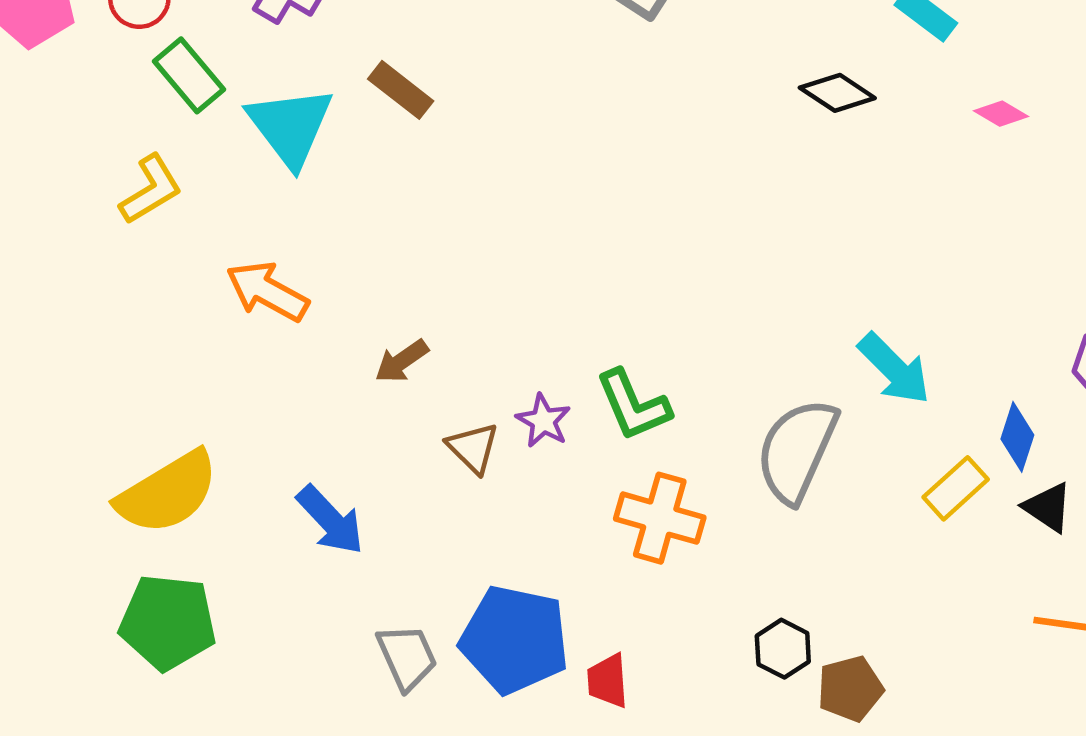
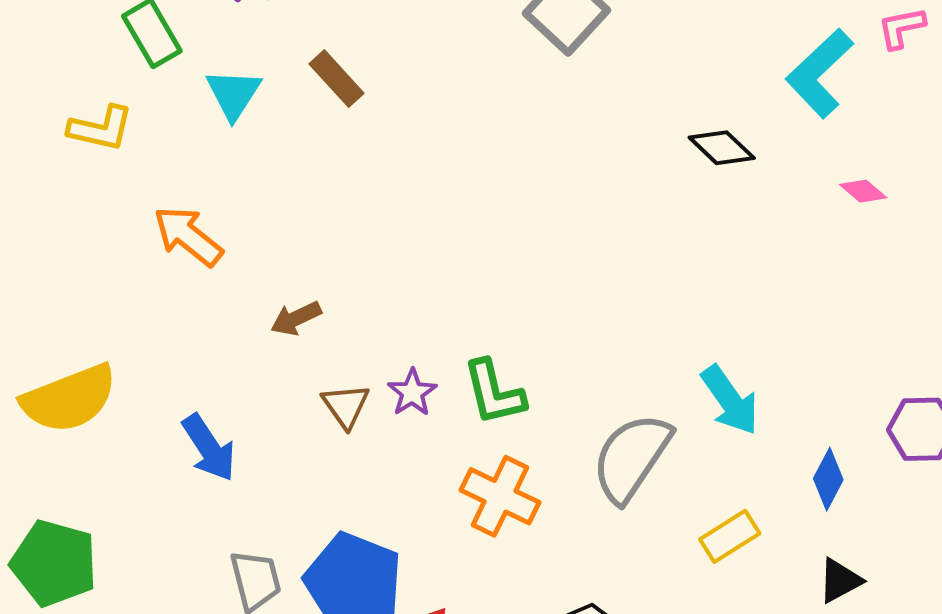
cyan triangle: (290, 126) -> (234, 94), size x0.7
yellow L-shape: (151, 190) -> (101, 128), turned 34
yellow rectangle: (956, 488) -> (730, 536), moved
black triangle: (1048, 507) -> (840, 581), moved, turned 48
green pentagon: (168, 622) -> (54, 563), moved

